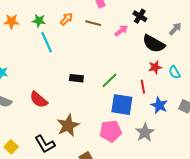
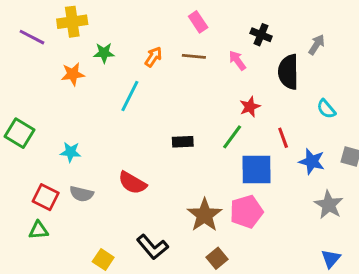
green star: (39, 21) -> (104, 53), moved
pink arrow: (121, 31) -> (237, 60), turned -80
cyan line: (47, 42) -> (130, 96), turned 60
black semicircle: (154, 44) -> (288, 72), turned 70
red star: (155, 67) -> (250, 107), moved
brown star: (68, 125) -> (205, 215), moved
gray star: (145, 132) -> (329, 205), moved

